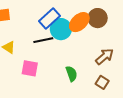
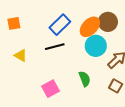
cyan circle: (61, 29) -> (96, 46), moved
pink square: (30, 68) -> (51, 89), moved, turned -36

